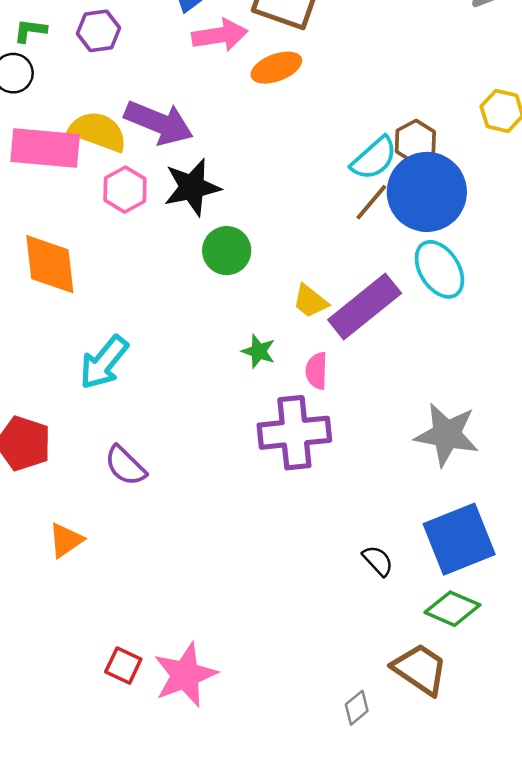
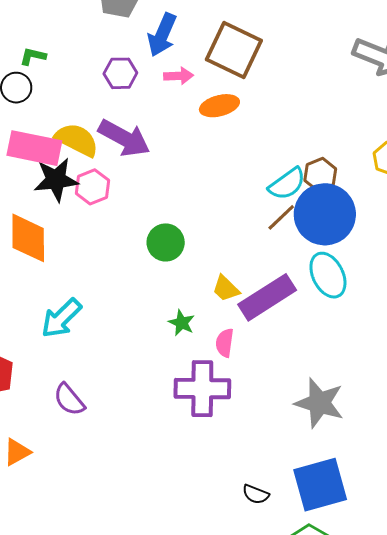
purple hexagon: (98, 31) -> (120, 73), moved
pink arrow: (220, 35) -> (179, 76), size x0.7
black star: (192, 187) -> (56, 180), moved
black semicircle: (378, 561) -> (256, 494), turned 148

